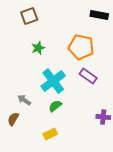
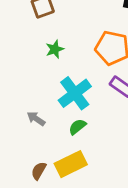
brown semicircle: (13, 119) -> (39, 171), moved
yellow rectangle: (50, 134) -> (71, 164), size x1.6

